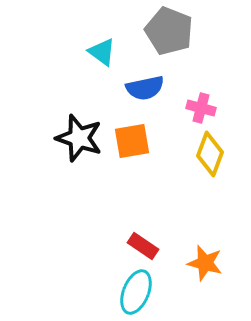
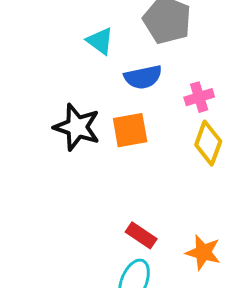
pink cross: (201, 108) -> (199, 97), turned -32

